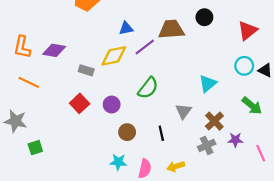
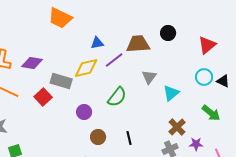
gray rectangle: (86, 70) -> (61, 81), size x1.5
red square: (80, 103) -> (43, 97), moved
gray triangle: (183, 111) -> (149, 77), moved

